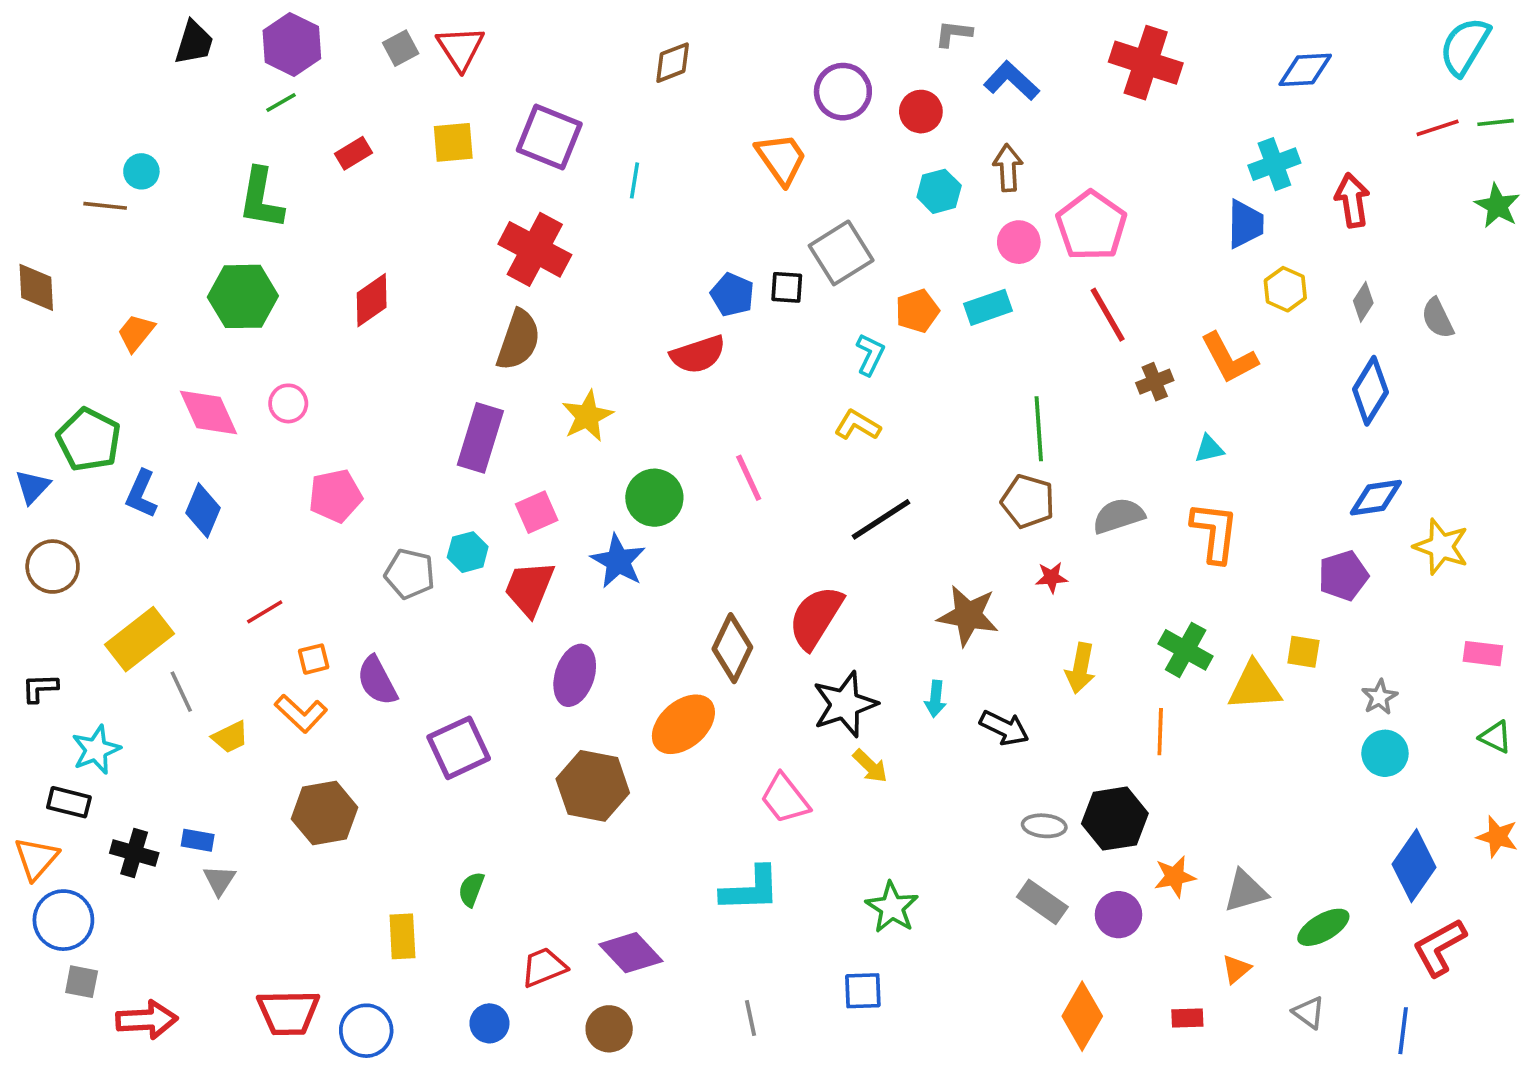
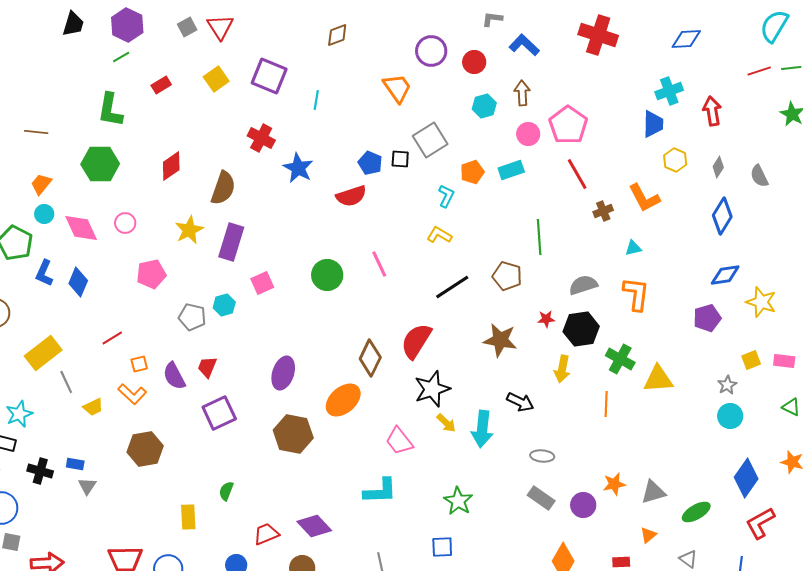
yellow square: (453, 142) -> (216, 79), turned -30
cyan circle: (141, 171) -> (44, 214), moved
brown line: (105, 206) -> (36, 132), moved
red cross: (535, 249) -> (261, 138), size x0.7
brown semicircle: (518, 340) -> (223, 188), moved
yellow star: (587, 416) -> (189, 230), moved
brown pentagon: (1028, 501) -> (507, 276), moved
blue star: (618, 561) -> (298, 168), moved
red trapezoid: (529, 588) -> (207, 367), moved, size x0.7
yellow square: (1303, 652) -> (751, 360), moved, turned -30
cyan arrow: (935, 699) -> (482, 429), moved, size x1.8
black hexagon: (1115, 819) -> (581, 329), moved

